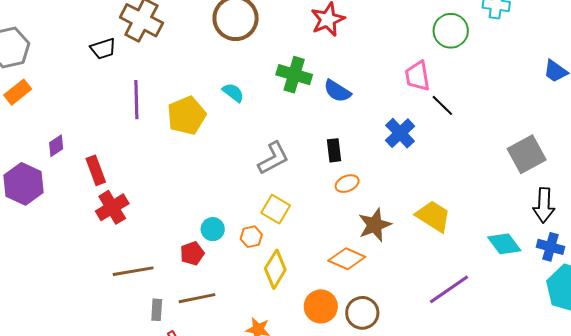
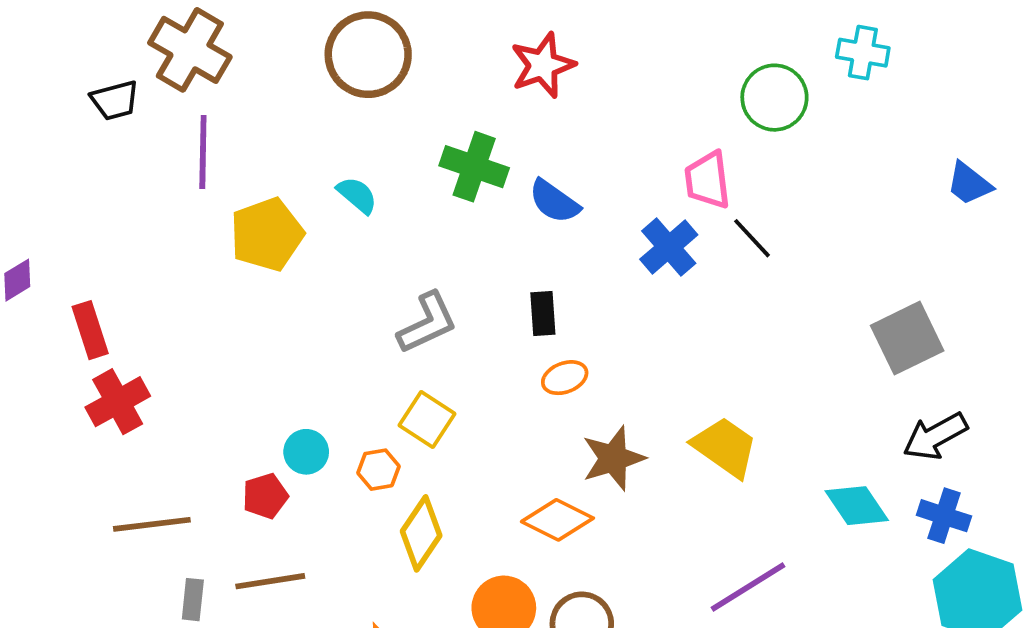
purple line: (136, 100) -> (203, 152), moved
blue cross: (400, 133) -> (669, 247), moved
black arrow: (544, 205) -> (935, 436), turned 56

